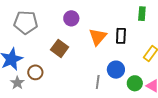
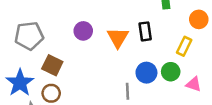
purple circle: (71, 18) -> (83, 31), moved
brown square: (60, 48) -> (52, 65), moved
green circle: (135, 83) -> (171, 72), moved

